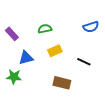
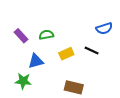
green semicircle: (45, 29) -> (46, 35), moved
black line: (84, 62) -> (92, 51), moved

